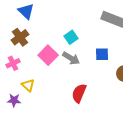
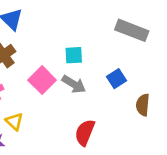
cyan square: (71, 37) -> (74, 55), turned 32
blue square: (102, 54) -> (117, 79), turned -32

